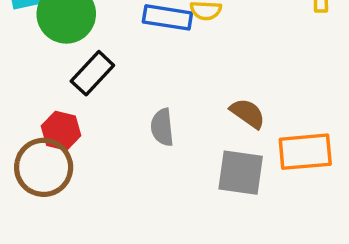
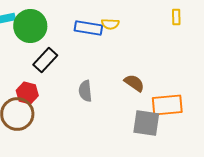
gray square: (241, 173) -> (146, 123), moved

